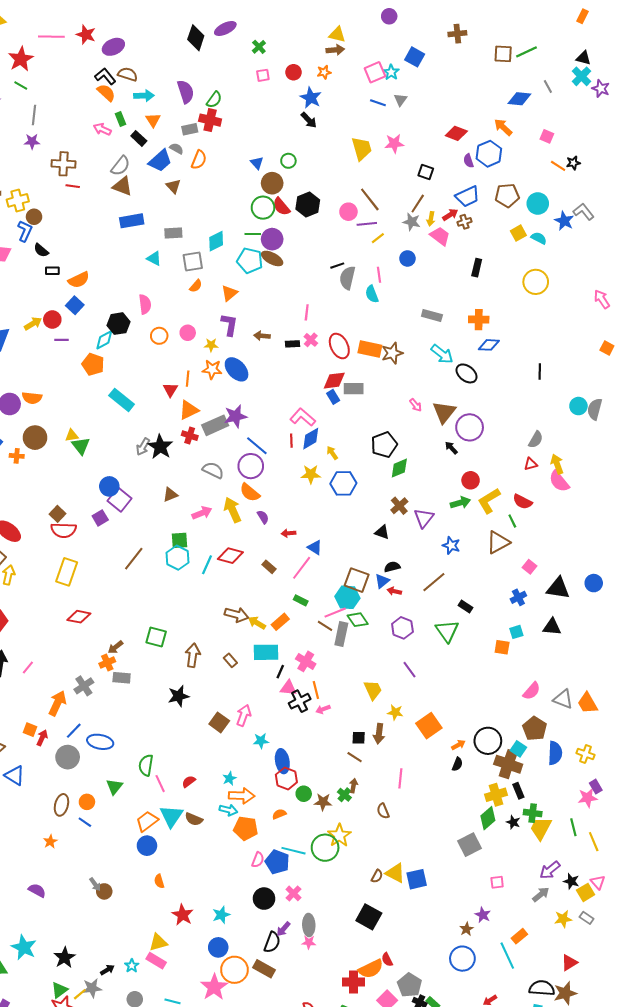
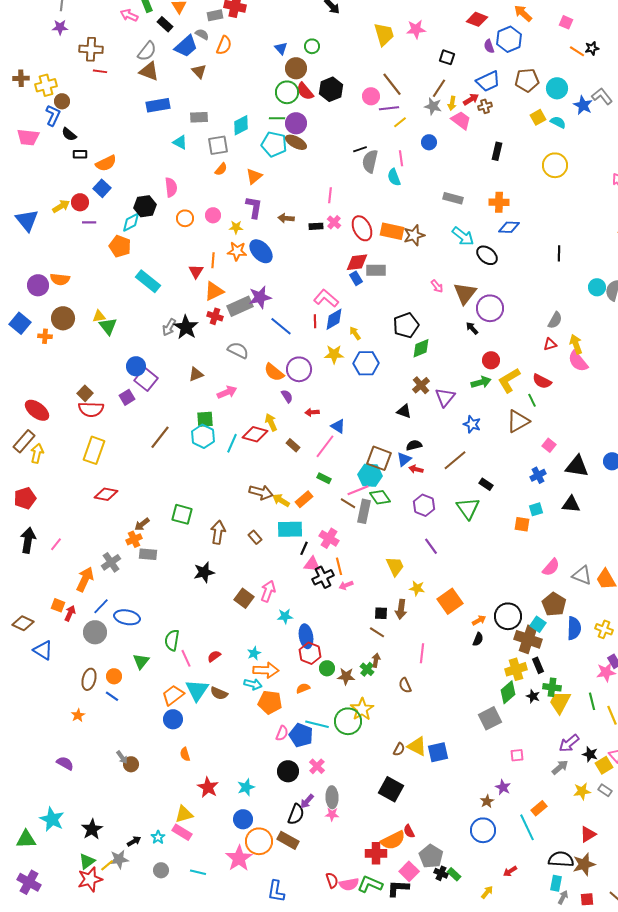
purple circle: (251, 466) -> (299, 369), moved
yellow arrow: (232, 510) -> (271, 422), moved, size x0.7

